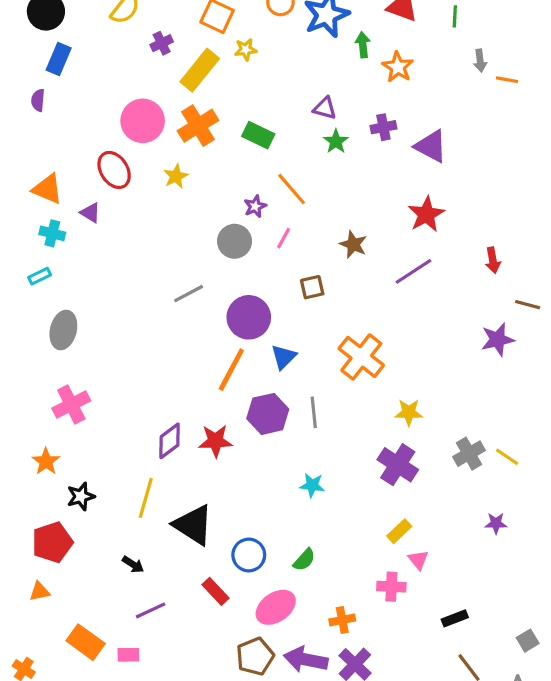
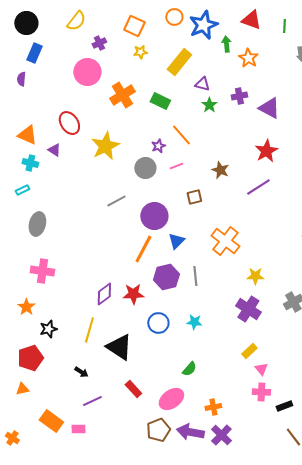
yellow star: (246, 50) -> (140, 52), moved
yellow rectangle: (200, 70) -> (179, 62), moved
pink circle: (143, 121) -> (87, 72), moved
yellow star: (176, 176) -> (105, 146), moved, size x1.8
pink line: (284, 238) -> (176, 166), turned 40
pink cross: (71, 404) -> (42, 271), turned 35
blue circle: (249, 555) -> (158, 323), moved
pink cross: (391, 587) -> (261, 392), moved

